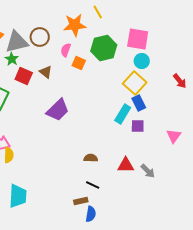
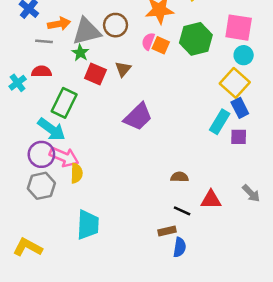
orange square: (79, 63) -> (161, 45), moved
brown triangle: (46, 72) -> (123, 69), turned 32
red triangle: (126, 165) -> (211, 200), moved

